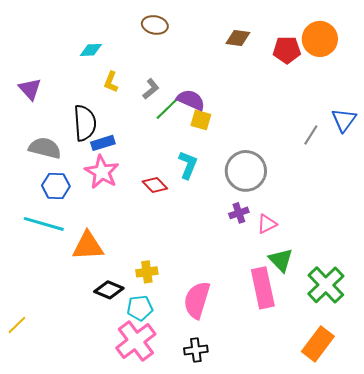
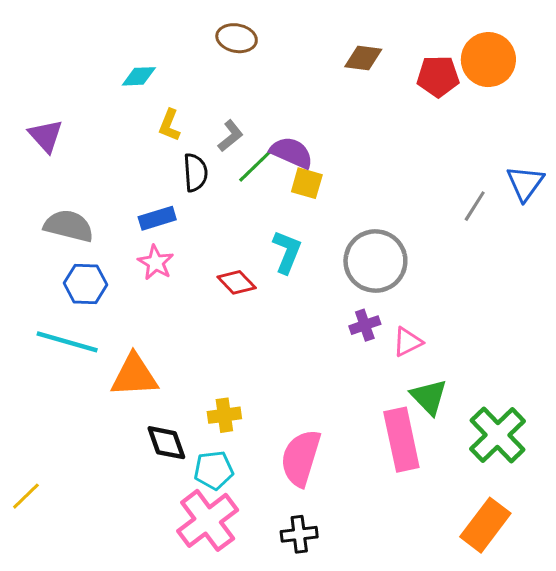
black semicircle: (85, 123) -> (195, 172), moved, size x0.7
pink star: (102, 172) -> (156, 263), size x0.7
black diamond: (109, 290) -> (166, 443), turned 48

